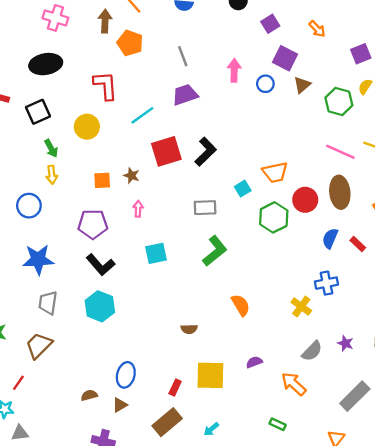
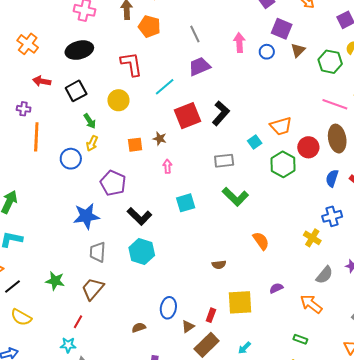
yellow arrow: (52, 175) -> (92, 143), turned 35
blue circle: (29, 206) -> (71, 159), moved
purple pentagon: (93, 224) -> (113, 183), moved, turned 30
green L-shape: (215, 251) -> (235, 197), turned 88
brown triangle: (120, 405) -> (188, 326), moved

